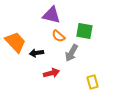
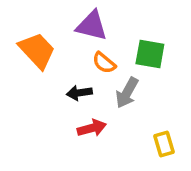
orange trapezoid: (15, 42) -> (37, 50), moved
black arrow: (36, 53) -> (79, 93), moved

